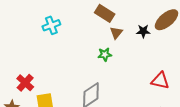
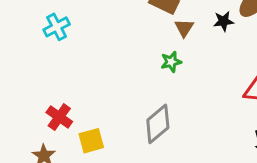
cyan cross: (51, 25) -> (57, 27), moved

